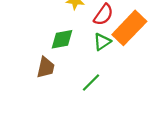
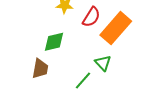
green triangle: (102, 42) -> (103, 63), moved, turned -36

